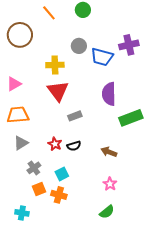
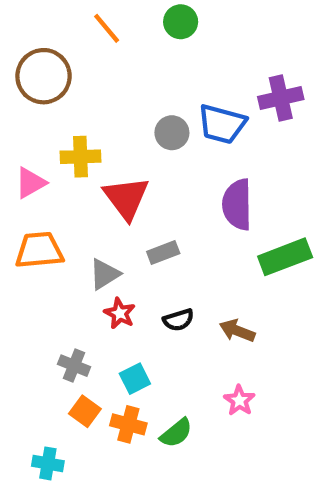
gray circle: (79, 46) -> (172, 133), moved
yellow cross: (55, 65) -> (81, 157), moved
gray triangle: (21, 143) -> (104, 274), moved
black semicircle: (74, 146) -> (178, 320), moved
gray cross: (34, 168) -> (74, 366), turned -32
orange square: (39, 189) -> (85, 411), turned -32
green semicircle: (107, 212) -> (176, 433), moved

